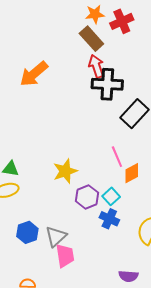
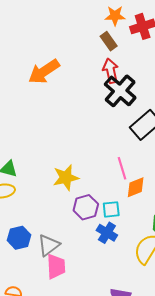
brown rectangle: (91, 39) -> (109, 41), size x0.7
black cross: (107, 84) -> (120, 91), turned 32
cyan square: (111, 196) -> (111, 209), turned 30

